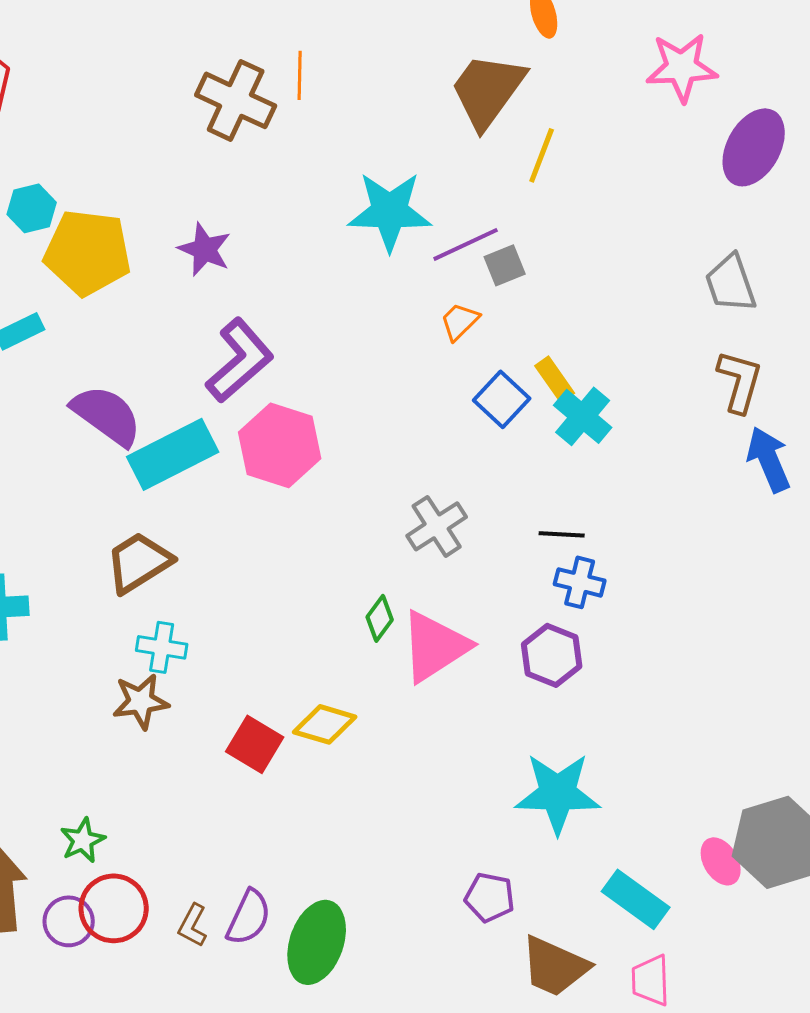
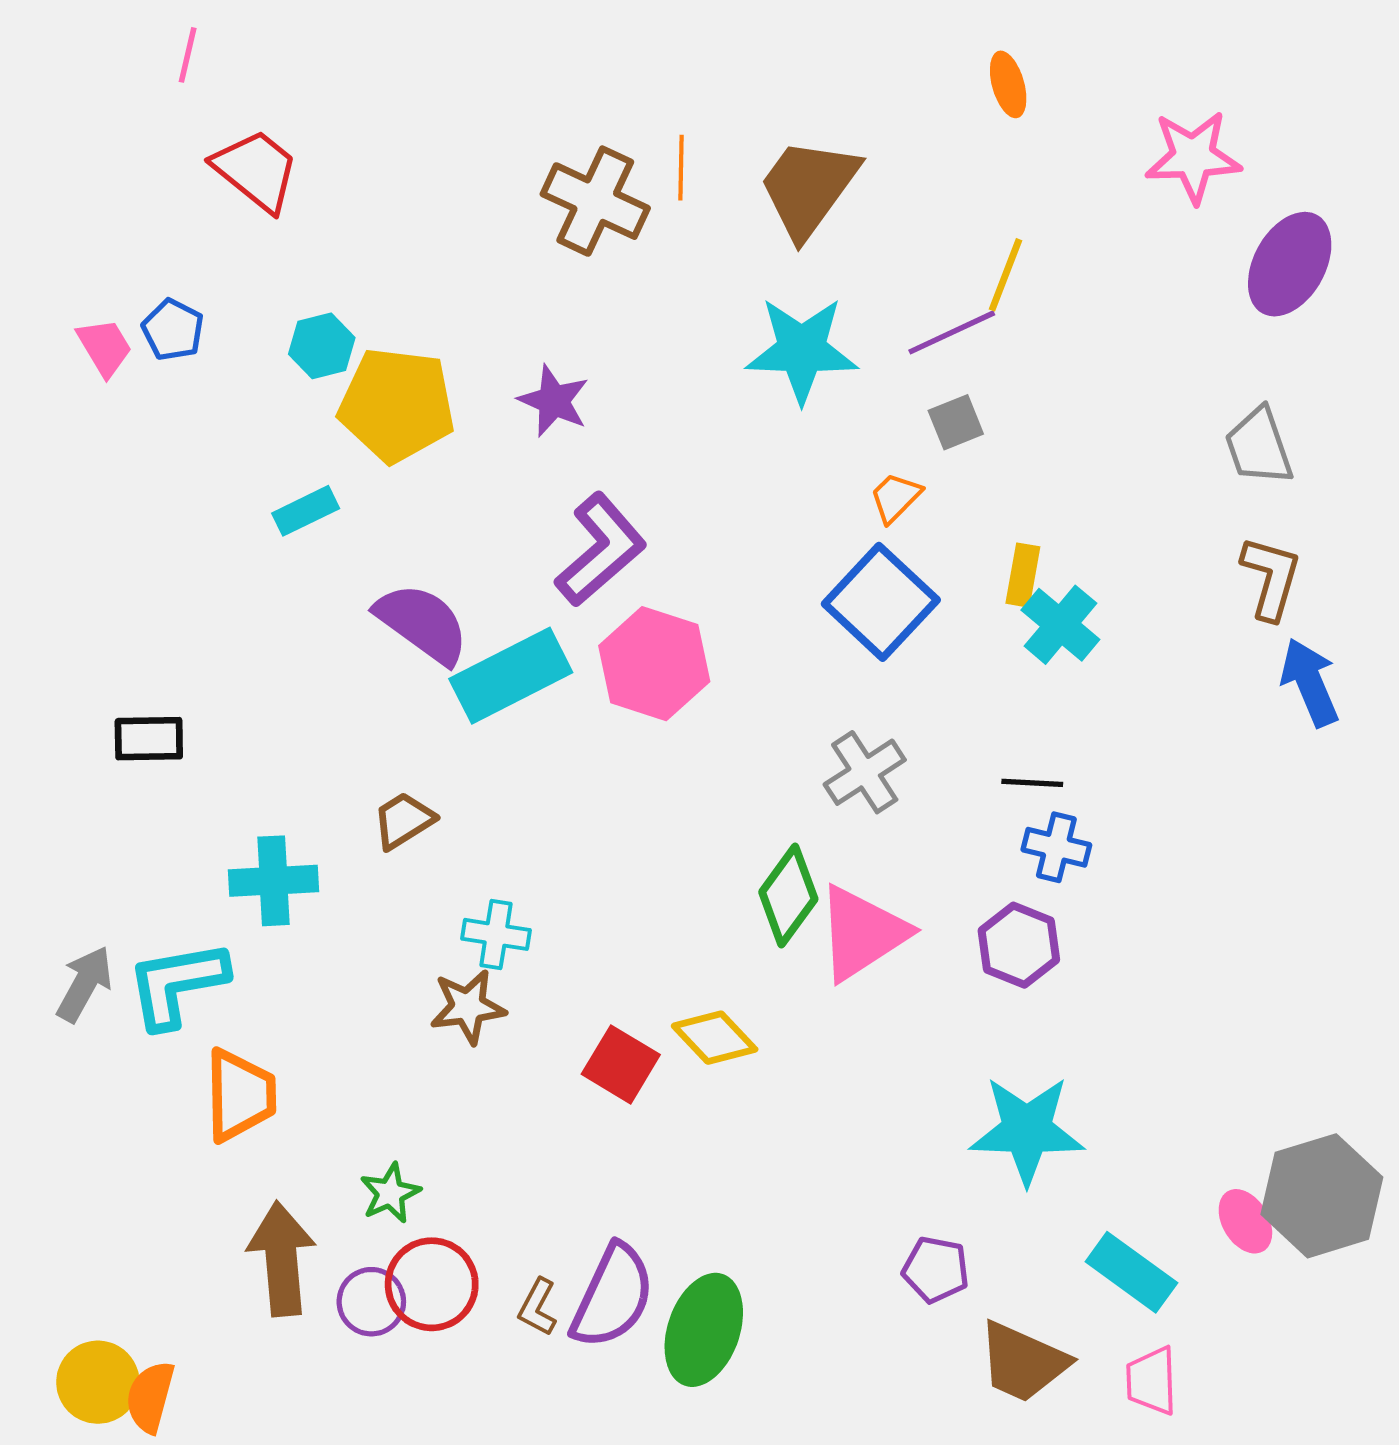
brown trapezoid: (488, 90) -> (808, 188), moved
purple line: (466, 244) -> (952, 332), moved
yellow rectangle: (555, 379) -> (1023, 575), turned 45
blue square: (502, 399) -> (881, 602), moved, size x1.5
brown trapezoid: (139, 562) -> (404, 820), moved, size x0.7
green diamond: (380, 618) -> (788, 896), size x1.6
yellow diamond: (325, 724) -> (715, 1038), turned 30
purple semicircle: (249, 917) -> (613, 1296), size x1.4

